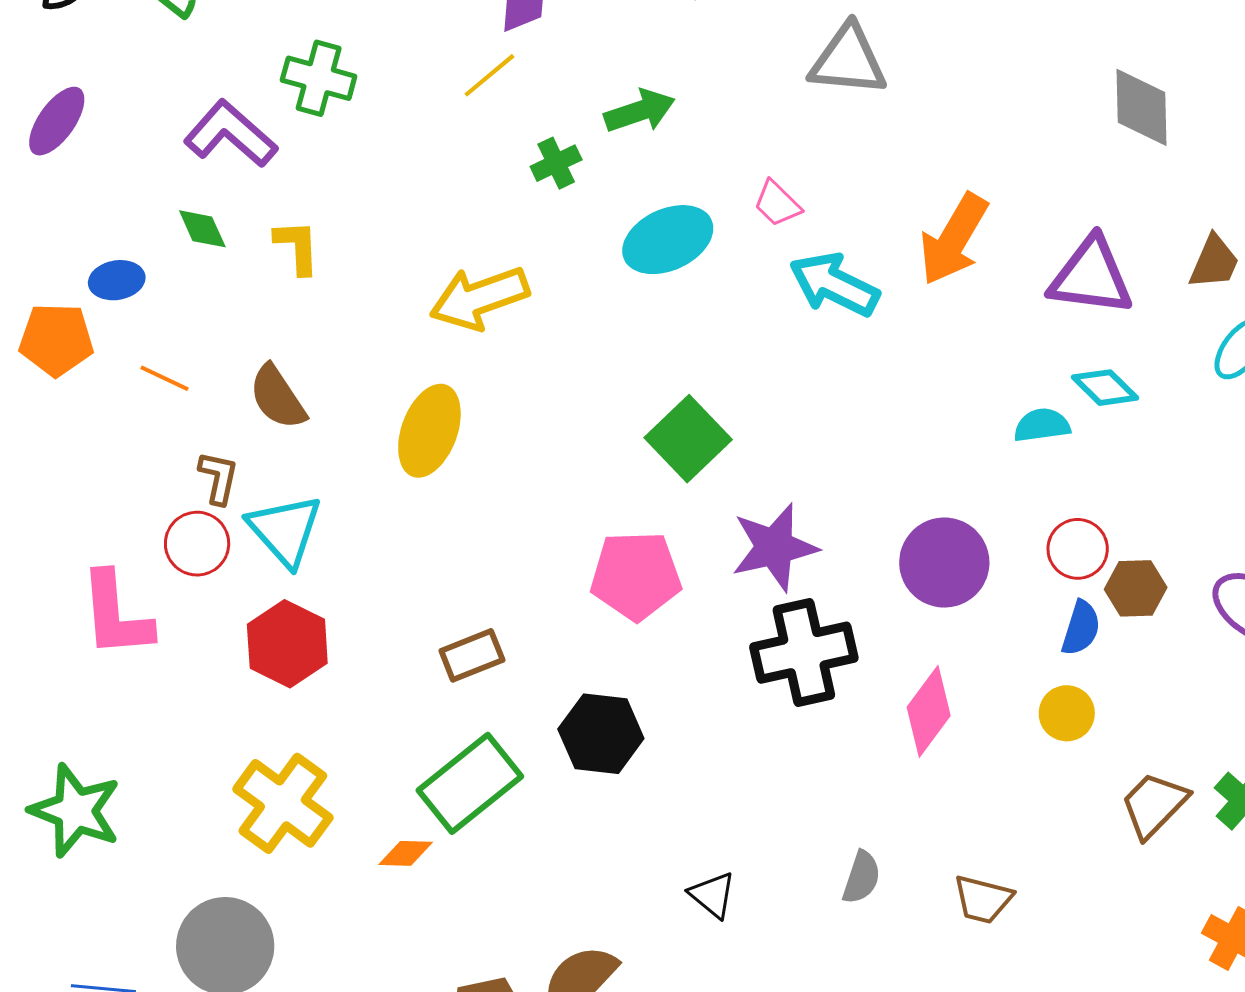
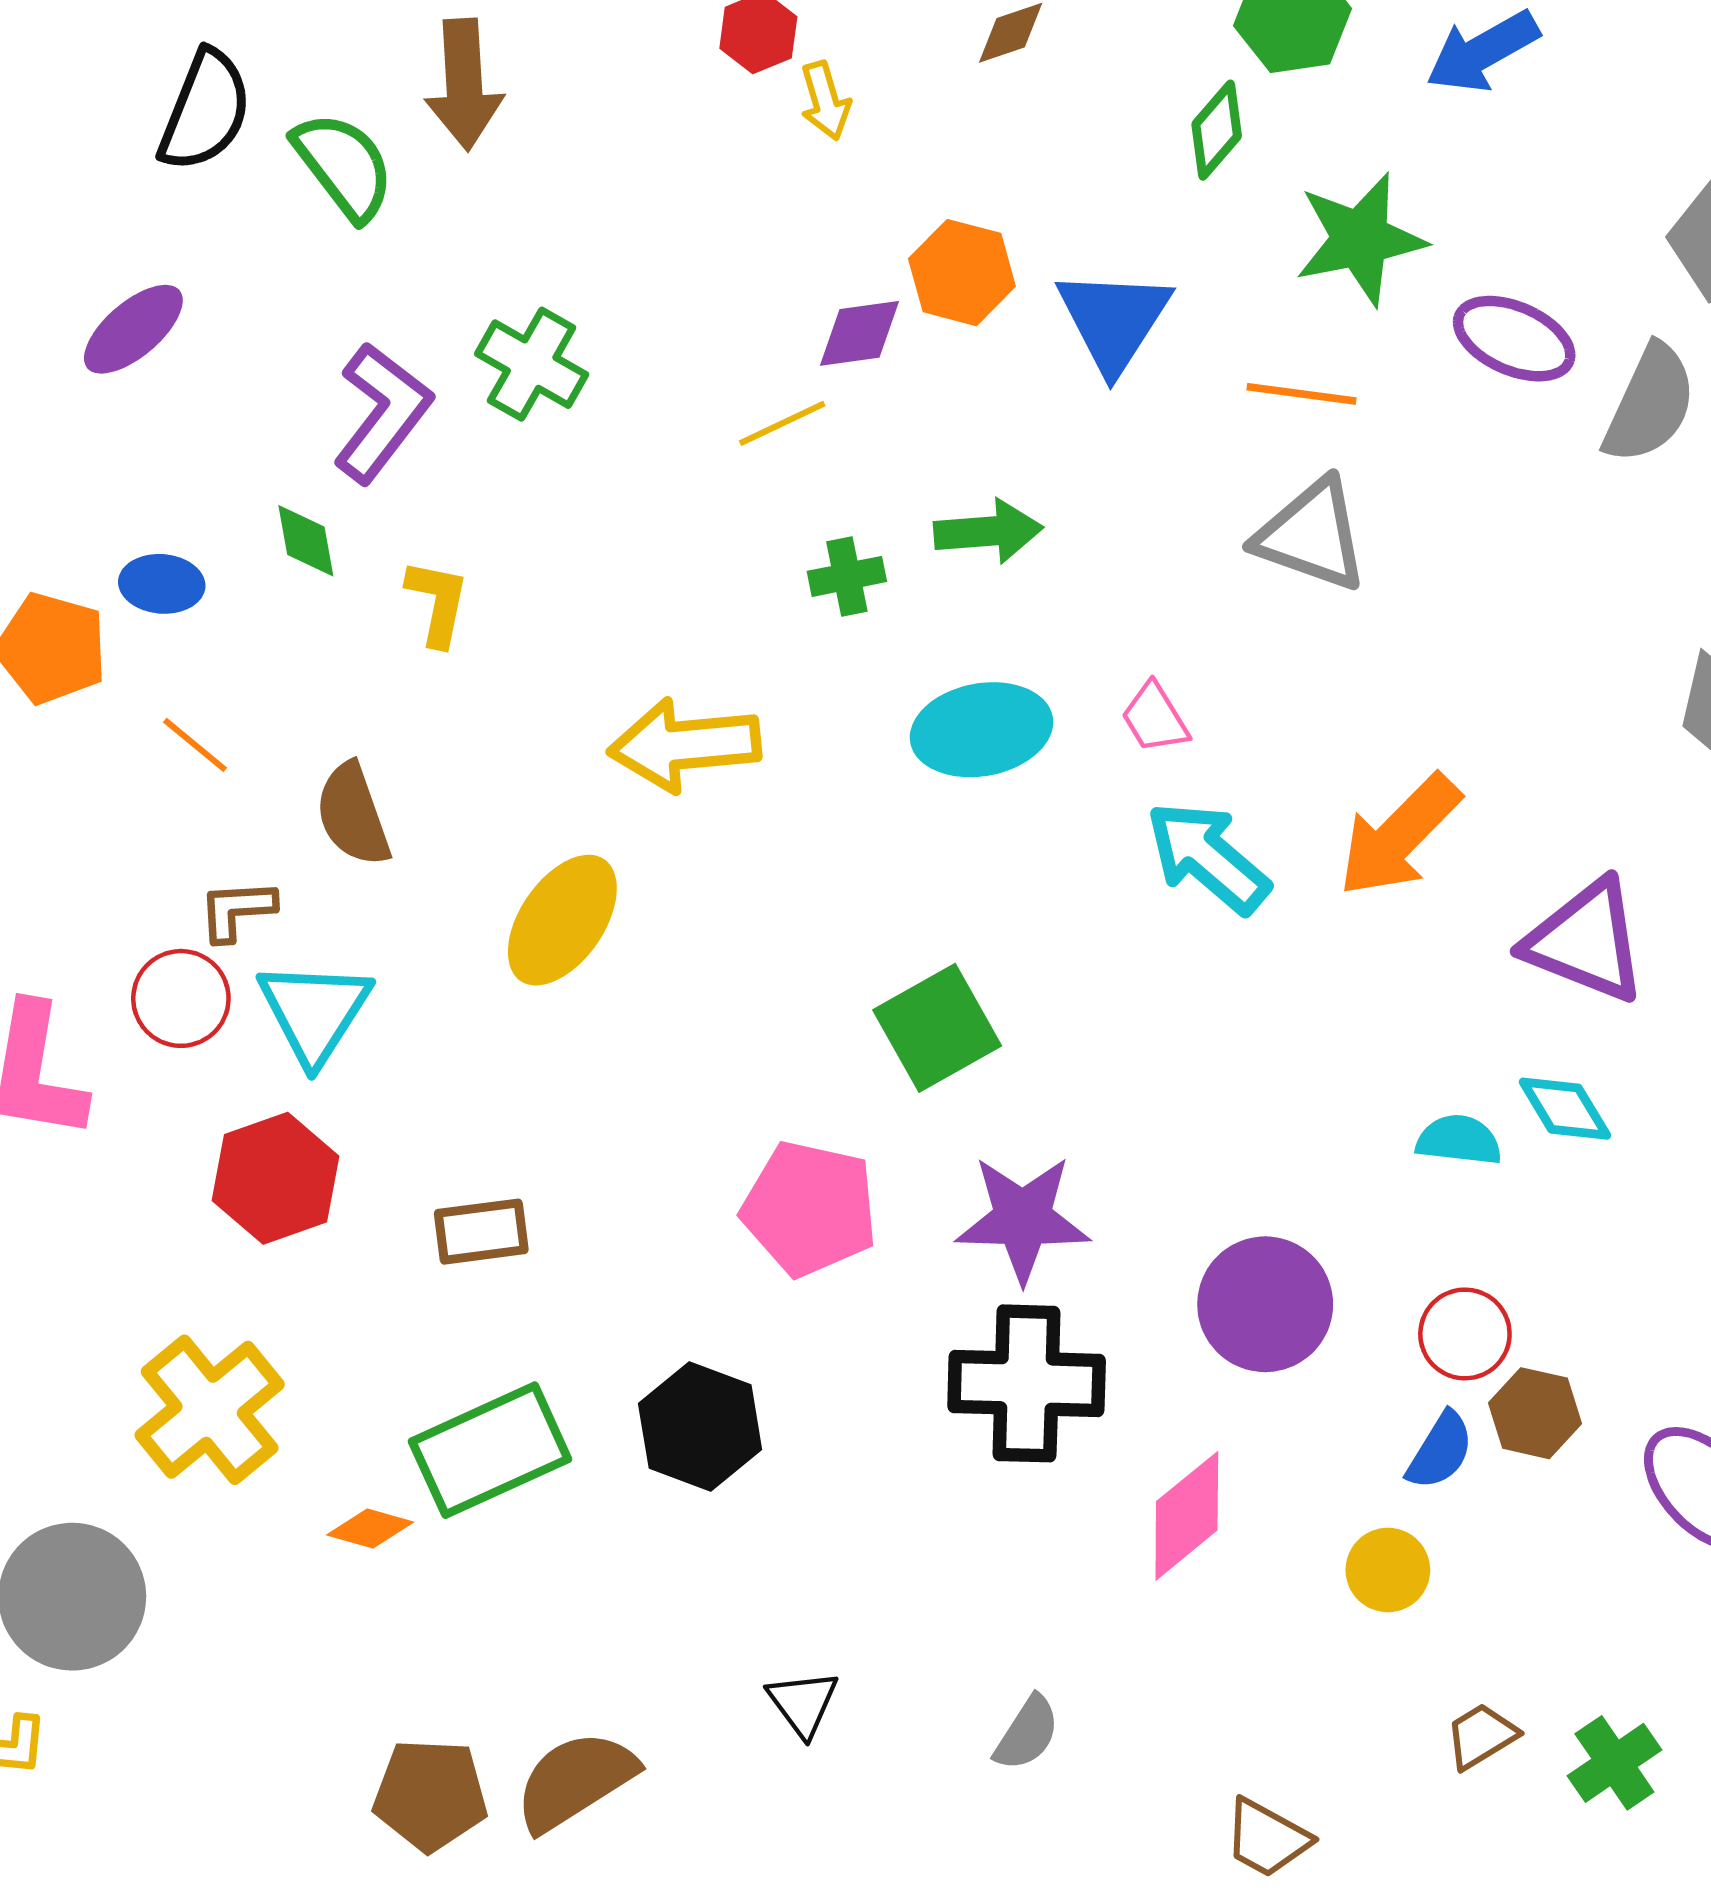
purple L-shape: (230, 134) -> (382, 413), turned 72
brown L-shape: (218, 478) -> (237, 910), turned -120
brown rectangle: (472, 655) -> (481, 1232), moved
brown trapezoid: (1154, 805) -> (1481, 1736), size x0.7
brown trapezoid: (983, 899) -> (1267, 1838), moved

